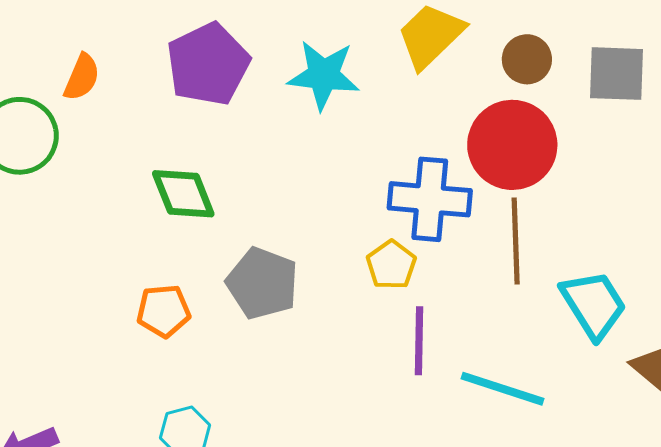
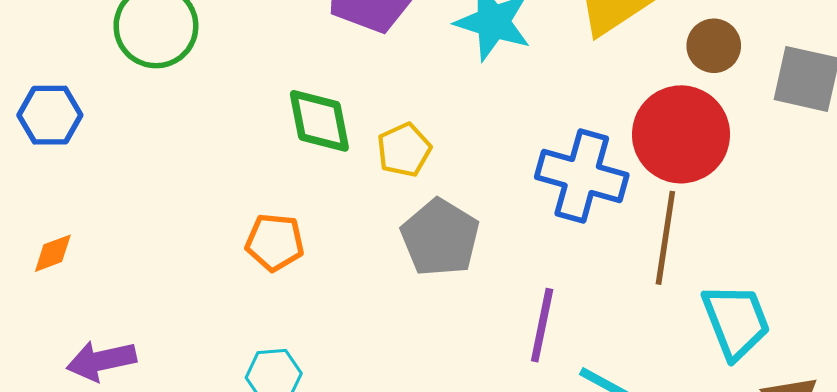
yellow pentagon: (391, 265) -> (404, 150), moved
gray pentagon: (262, 283) -> (440, 238), moved

